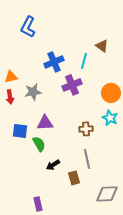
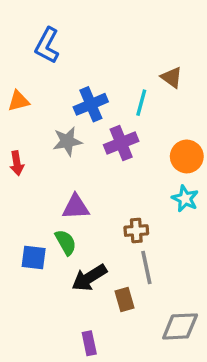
orange triangle: (11, 77) -> (19, 101), moved
gray star: (33, 92) -> (67, 141), moved
brown cross: (86, 129) -> (136, 231), moved
blue square: (20, 131) -> (34, 257), moved
black arrow: (53, 165) -> (89, 278), size x1.5
purple rectangle: (38, 204) -> (89, 343), moved

